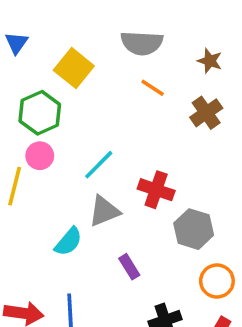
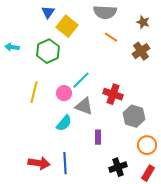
blue triangle: (16, 43) -> (48, 12), moved
pink circle: (40, 156) -> (64, 93), moved
gray triangle: (104, 211) -> (84, 106), turned 42
purple rectangle: (129, 267) -> (98, 137), turned 32

